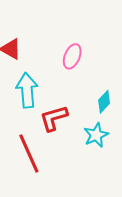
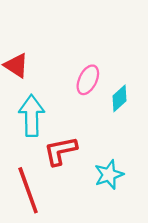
cyan diamond: (104, 102) -> (119, 98), moved

